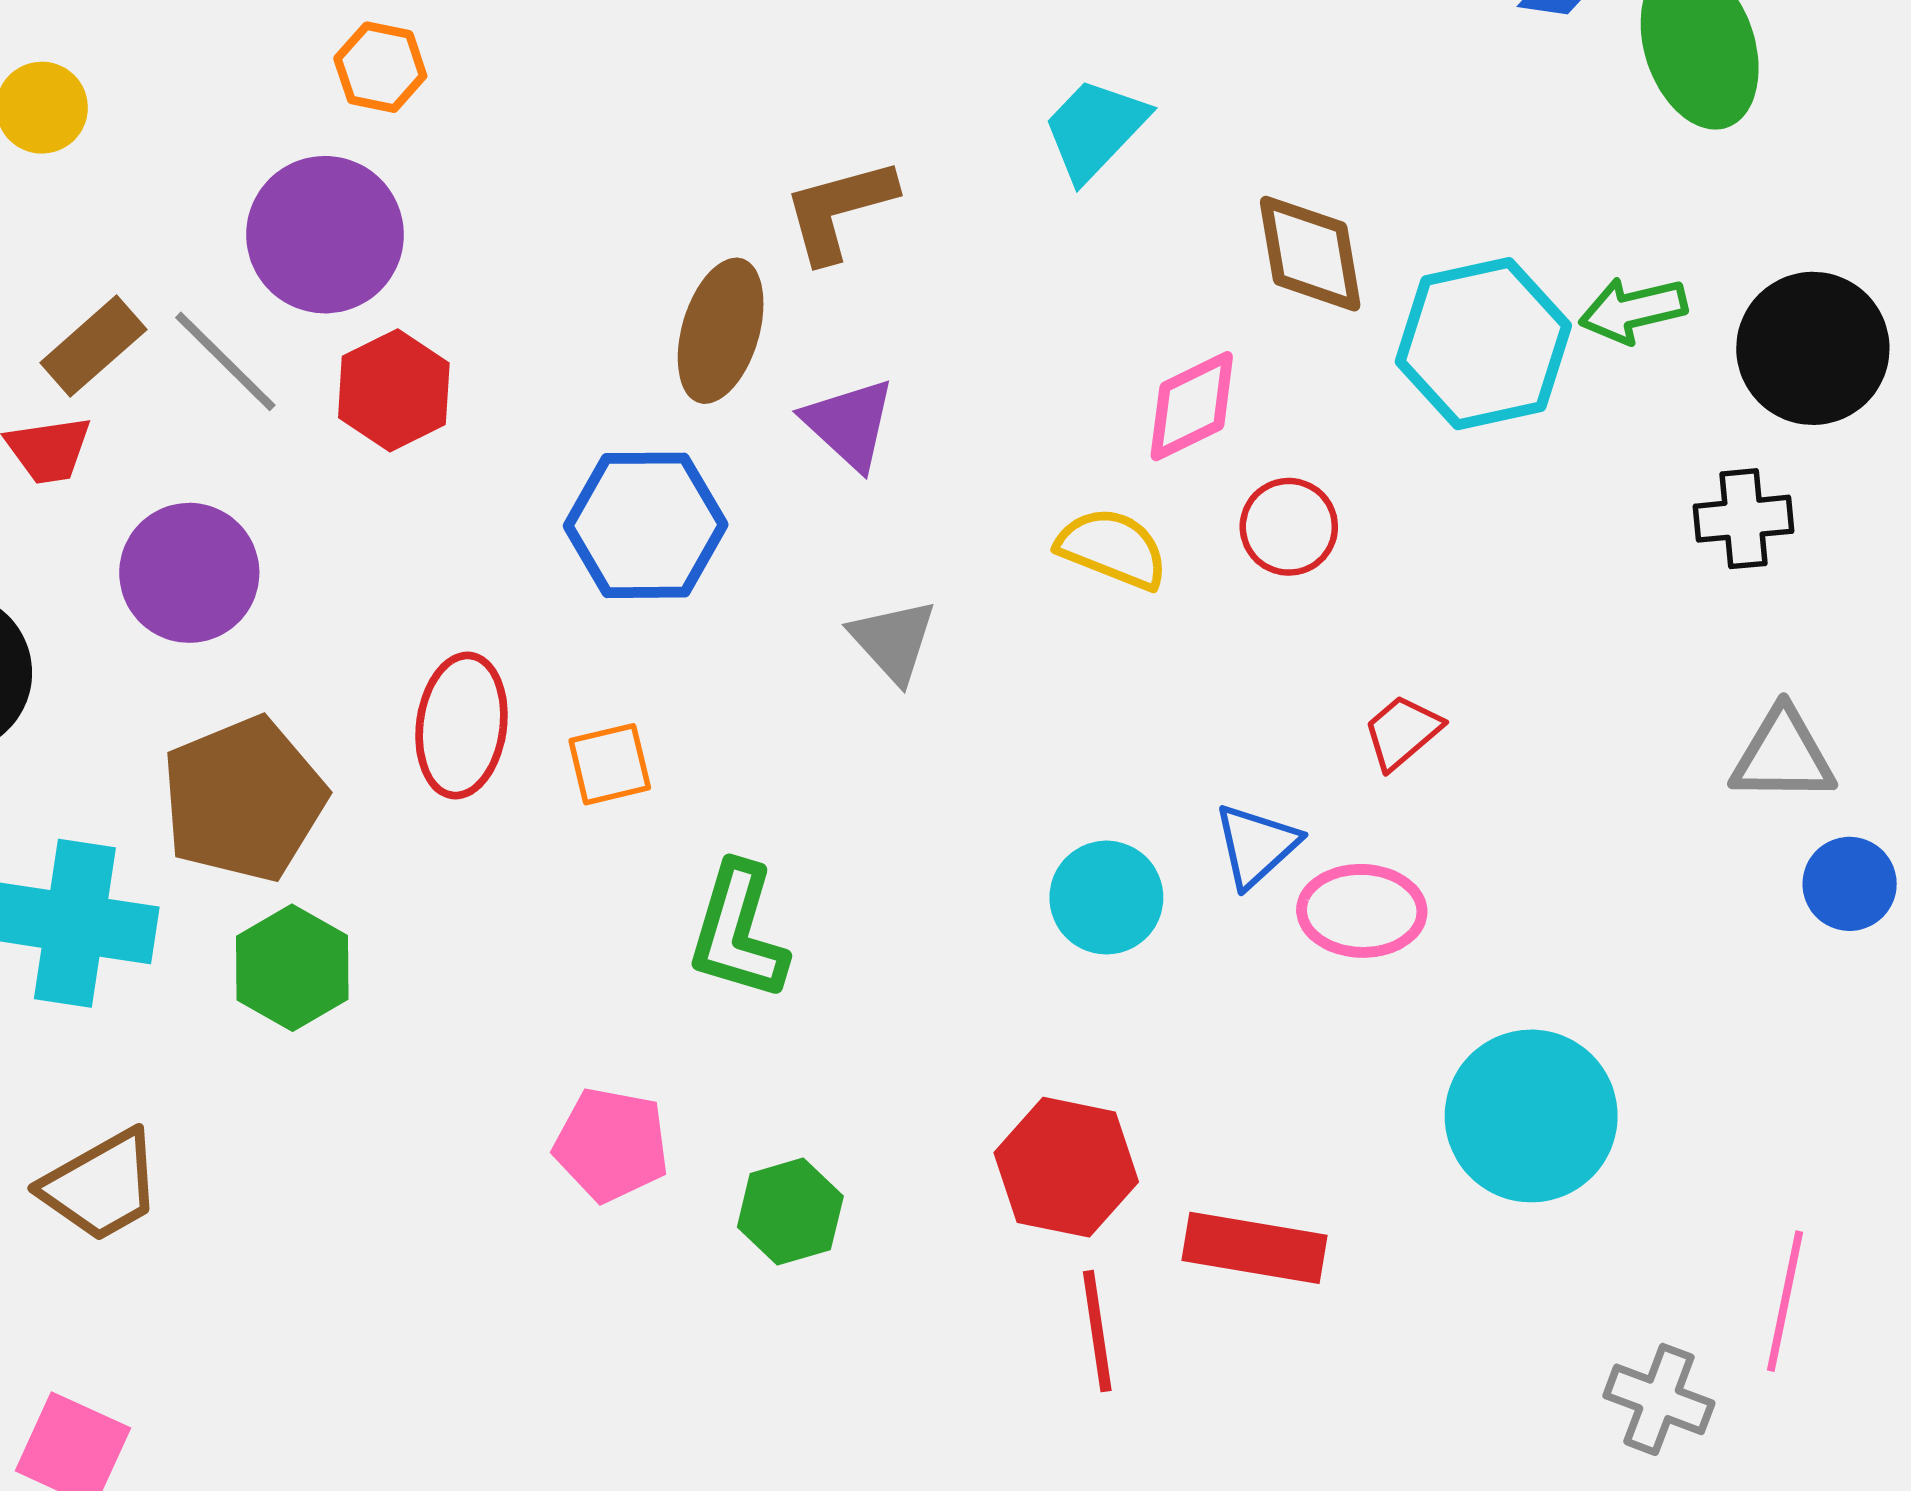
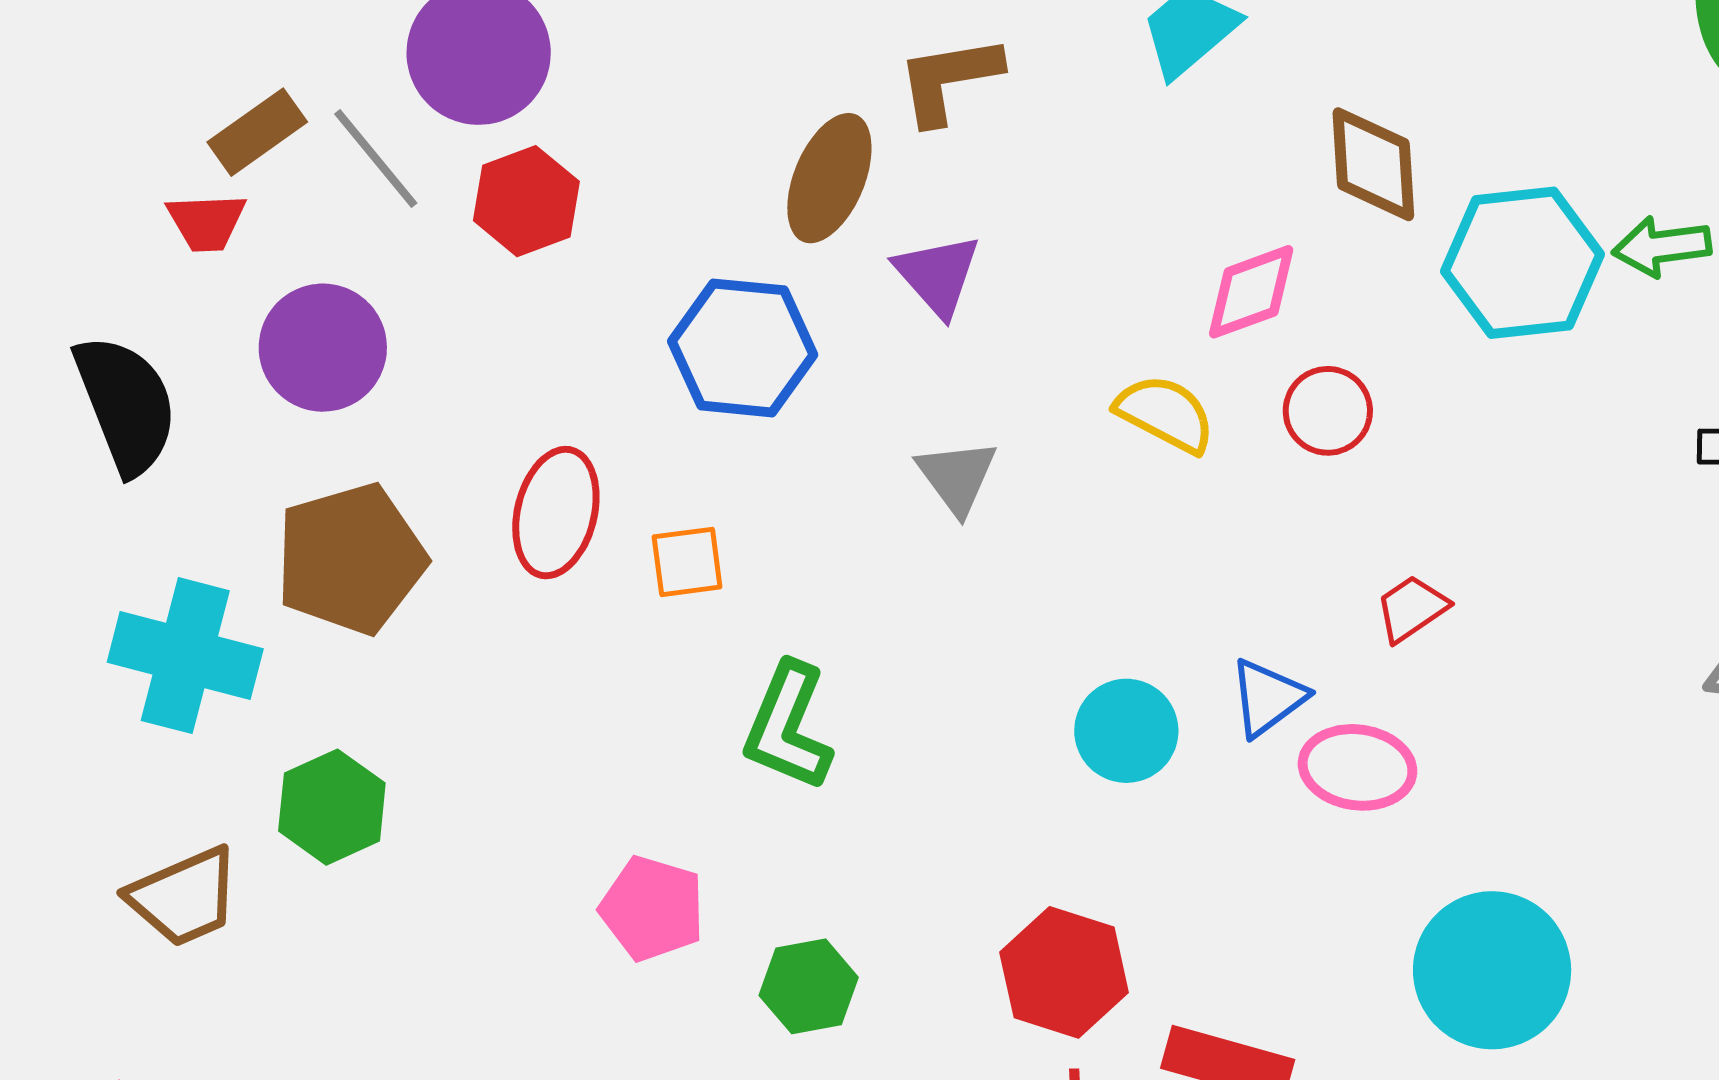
green hexagon: (292, 968) -> (332, 807), moved

